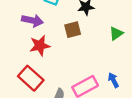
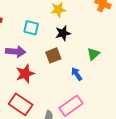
blue arrow: (113, 80) -> (77, 74), moved

